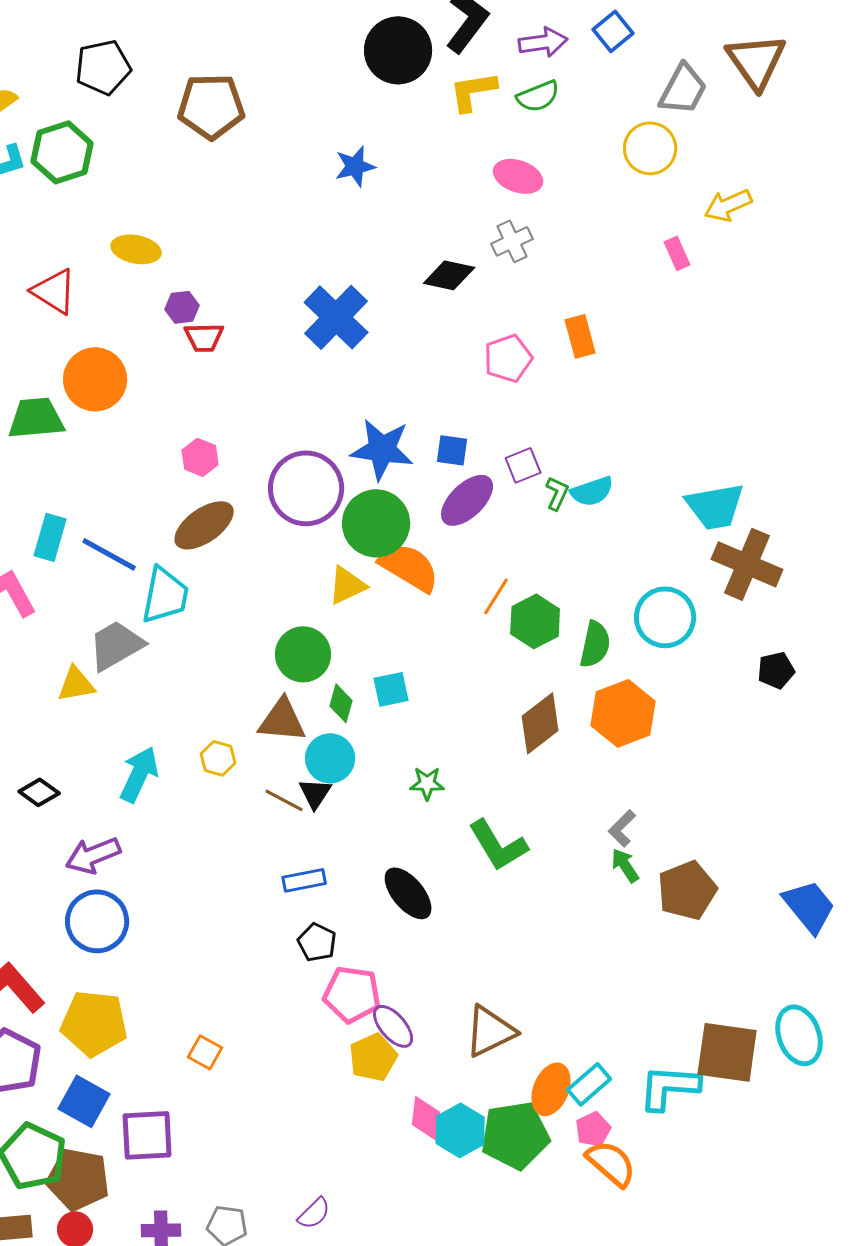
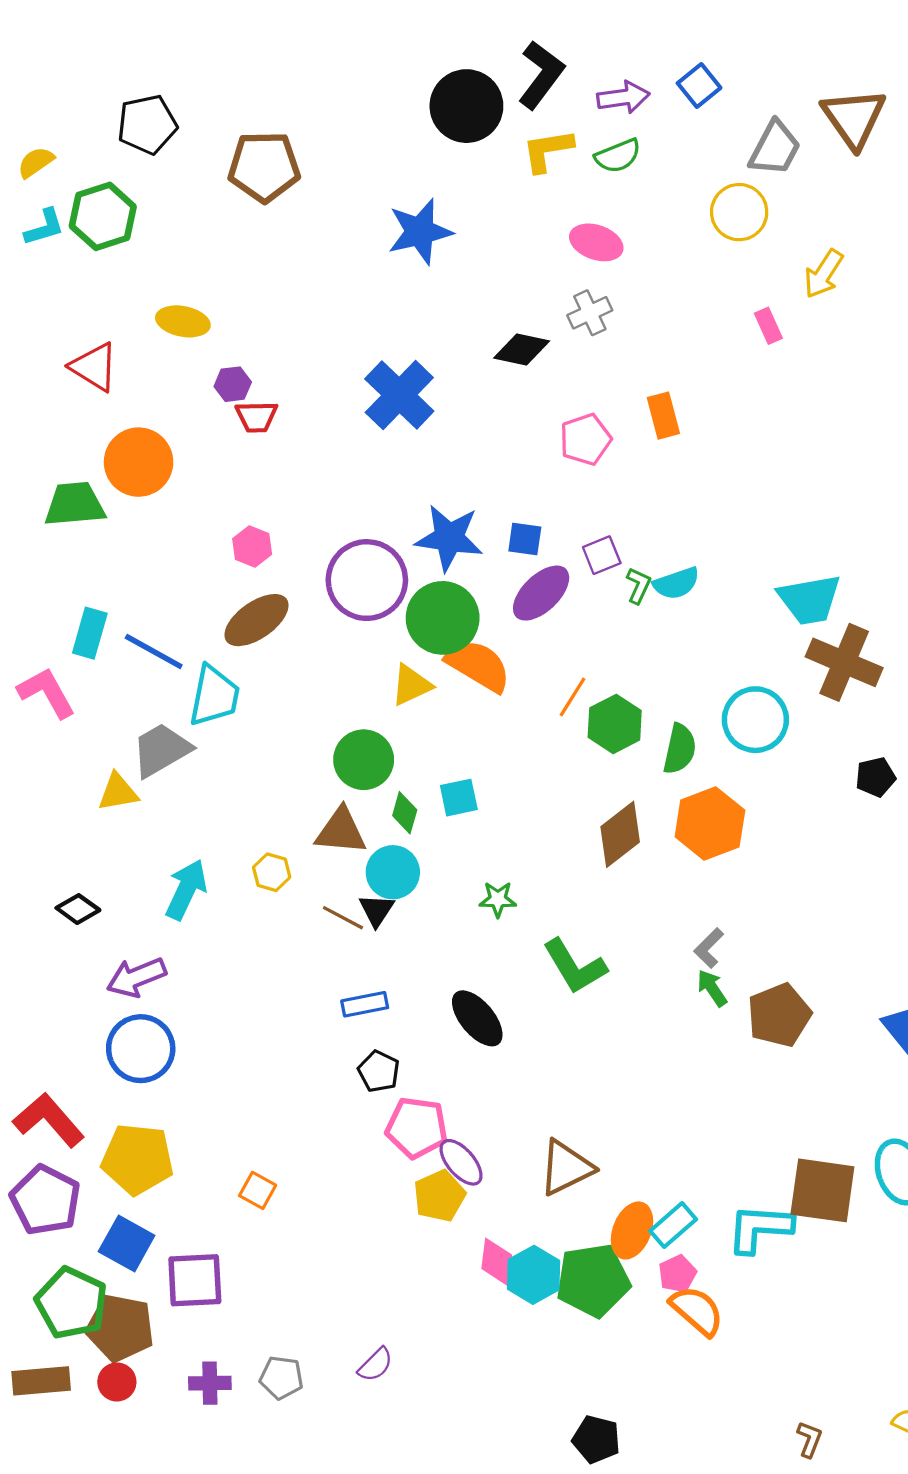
blue star: (355, 166) -> (420, 232), size x1.5
yellow arrow: (728, 205) -> (824, 274), turned -33

